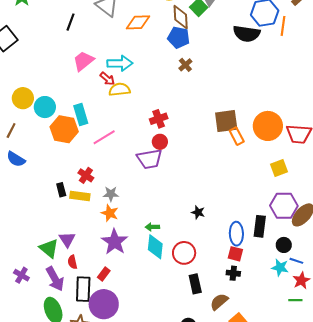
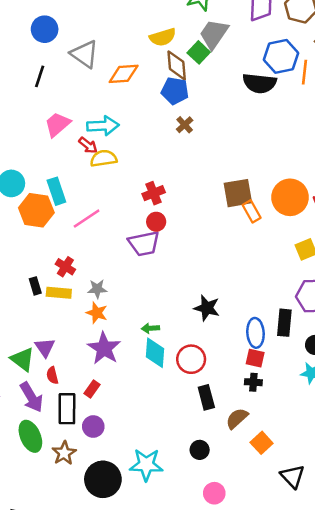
black star: (198, 212) -> (207, 308), size x1.5
purple circle: (104, 304) -> (93, 427), size x0.6

